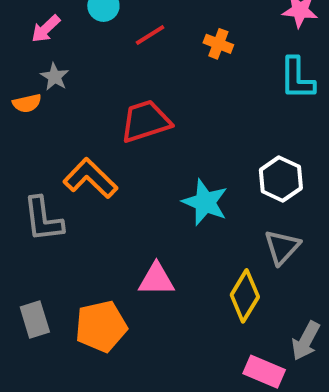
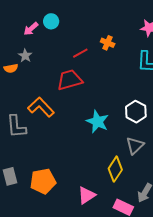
pink arrow: (46, 29) -> (31, 29), moved
red line: (150, 35) -> (80, 53), moved
pink triangle: (156, 279) -> (87, 195), moved, turned -36

